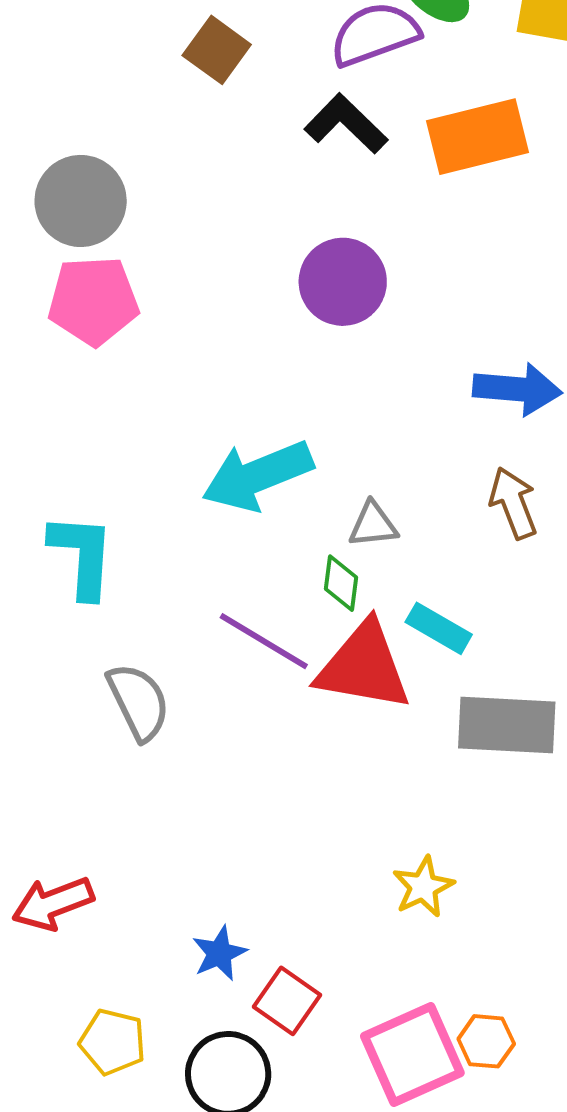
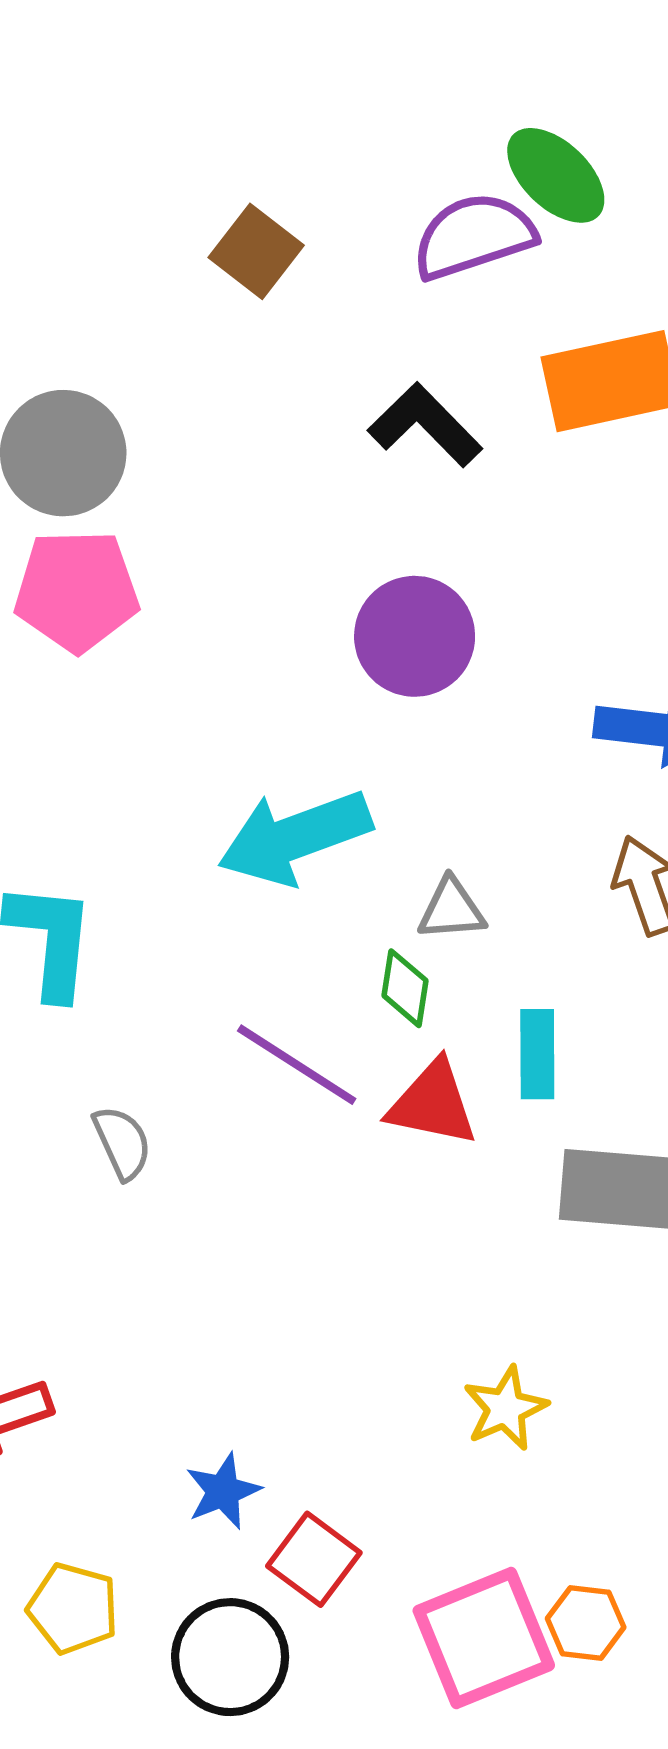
black L-shape: (346, 124) -> (425, 425), moved
purple circle: (343, 282) -> (415, 636), moved
cyan rectangle: (439, 628) -> (537, 1054), turned 58
red triangle: (364, 666) -> (433, 1103), size x0.7
gray semicircle: (138, 702) -> (122, 1143), size x0.7

